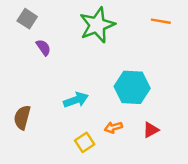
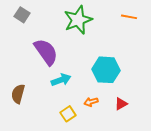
purple semicircle: (43, 47) -> (46, 52), moved, size x2.0

